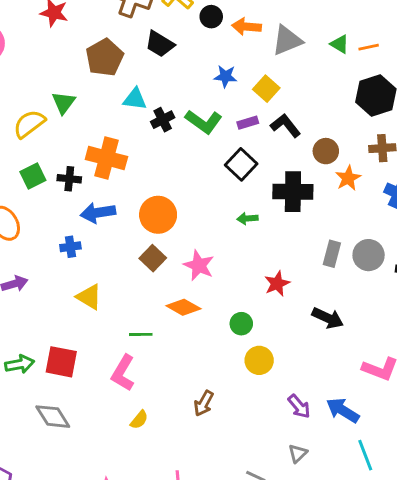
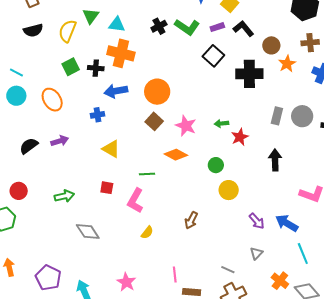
cyan triangle: (135, 99) -> (117, 25), moved
yellow semicircle: (29, 124) -> (67, 31), turned -30
green arrow: (247, 218) -> (221, 123), moved
black arrow: (328, 318) -> (275, 160), turned -115
red square: (61, 362) -> (107, 188), moved, size x0.6

